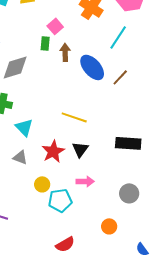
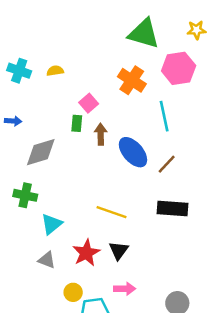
cyan line: (118, 37) -> (164, 116), turned -45
cyan triangle: (24, 127) -> (52, 224), turned 36
black rectangle: (128, 143) -> (173, 208), moved

